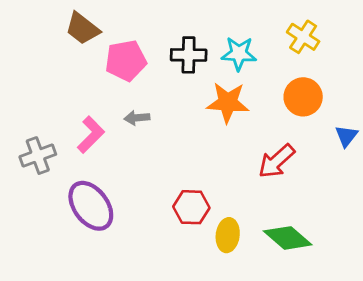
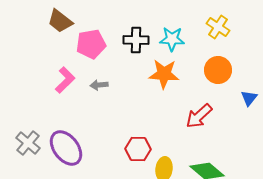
pink L-shape: (91, 135) -> (65, 80), moved
gray cross: (38, 156) -> (28, 143), moved, turned -30

